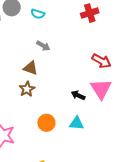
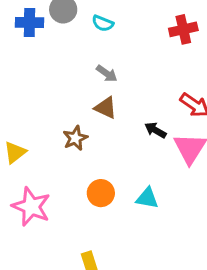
brown triangle: (31, 68) -> (106, 108), moved
black arrow: (78, 95) -> (155, 130), moved

